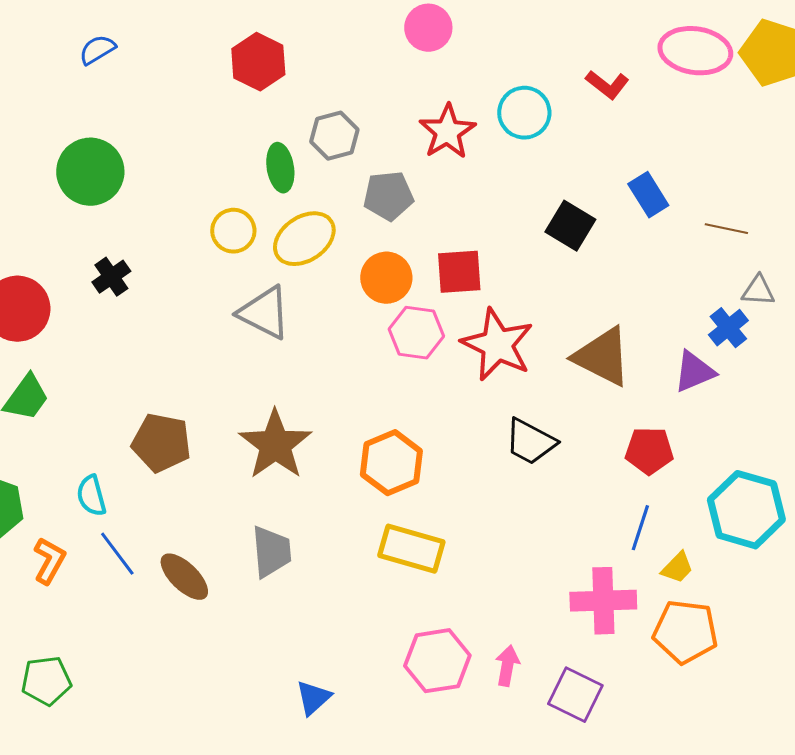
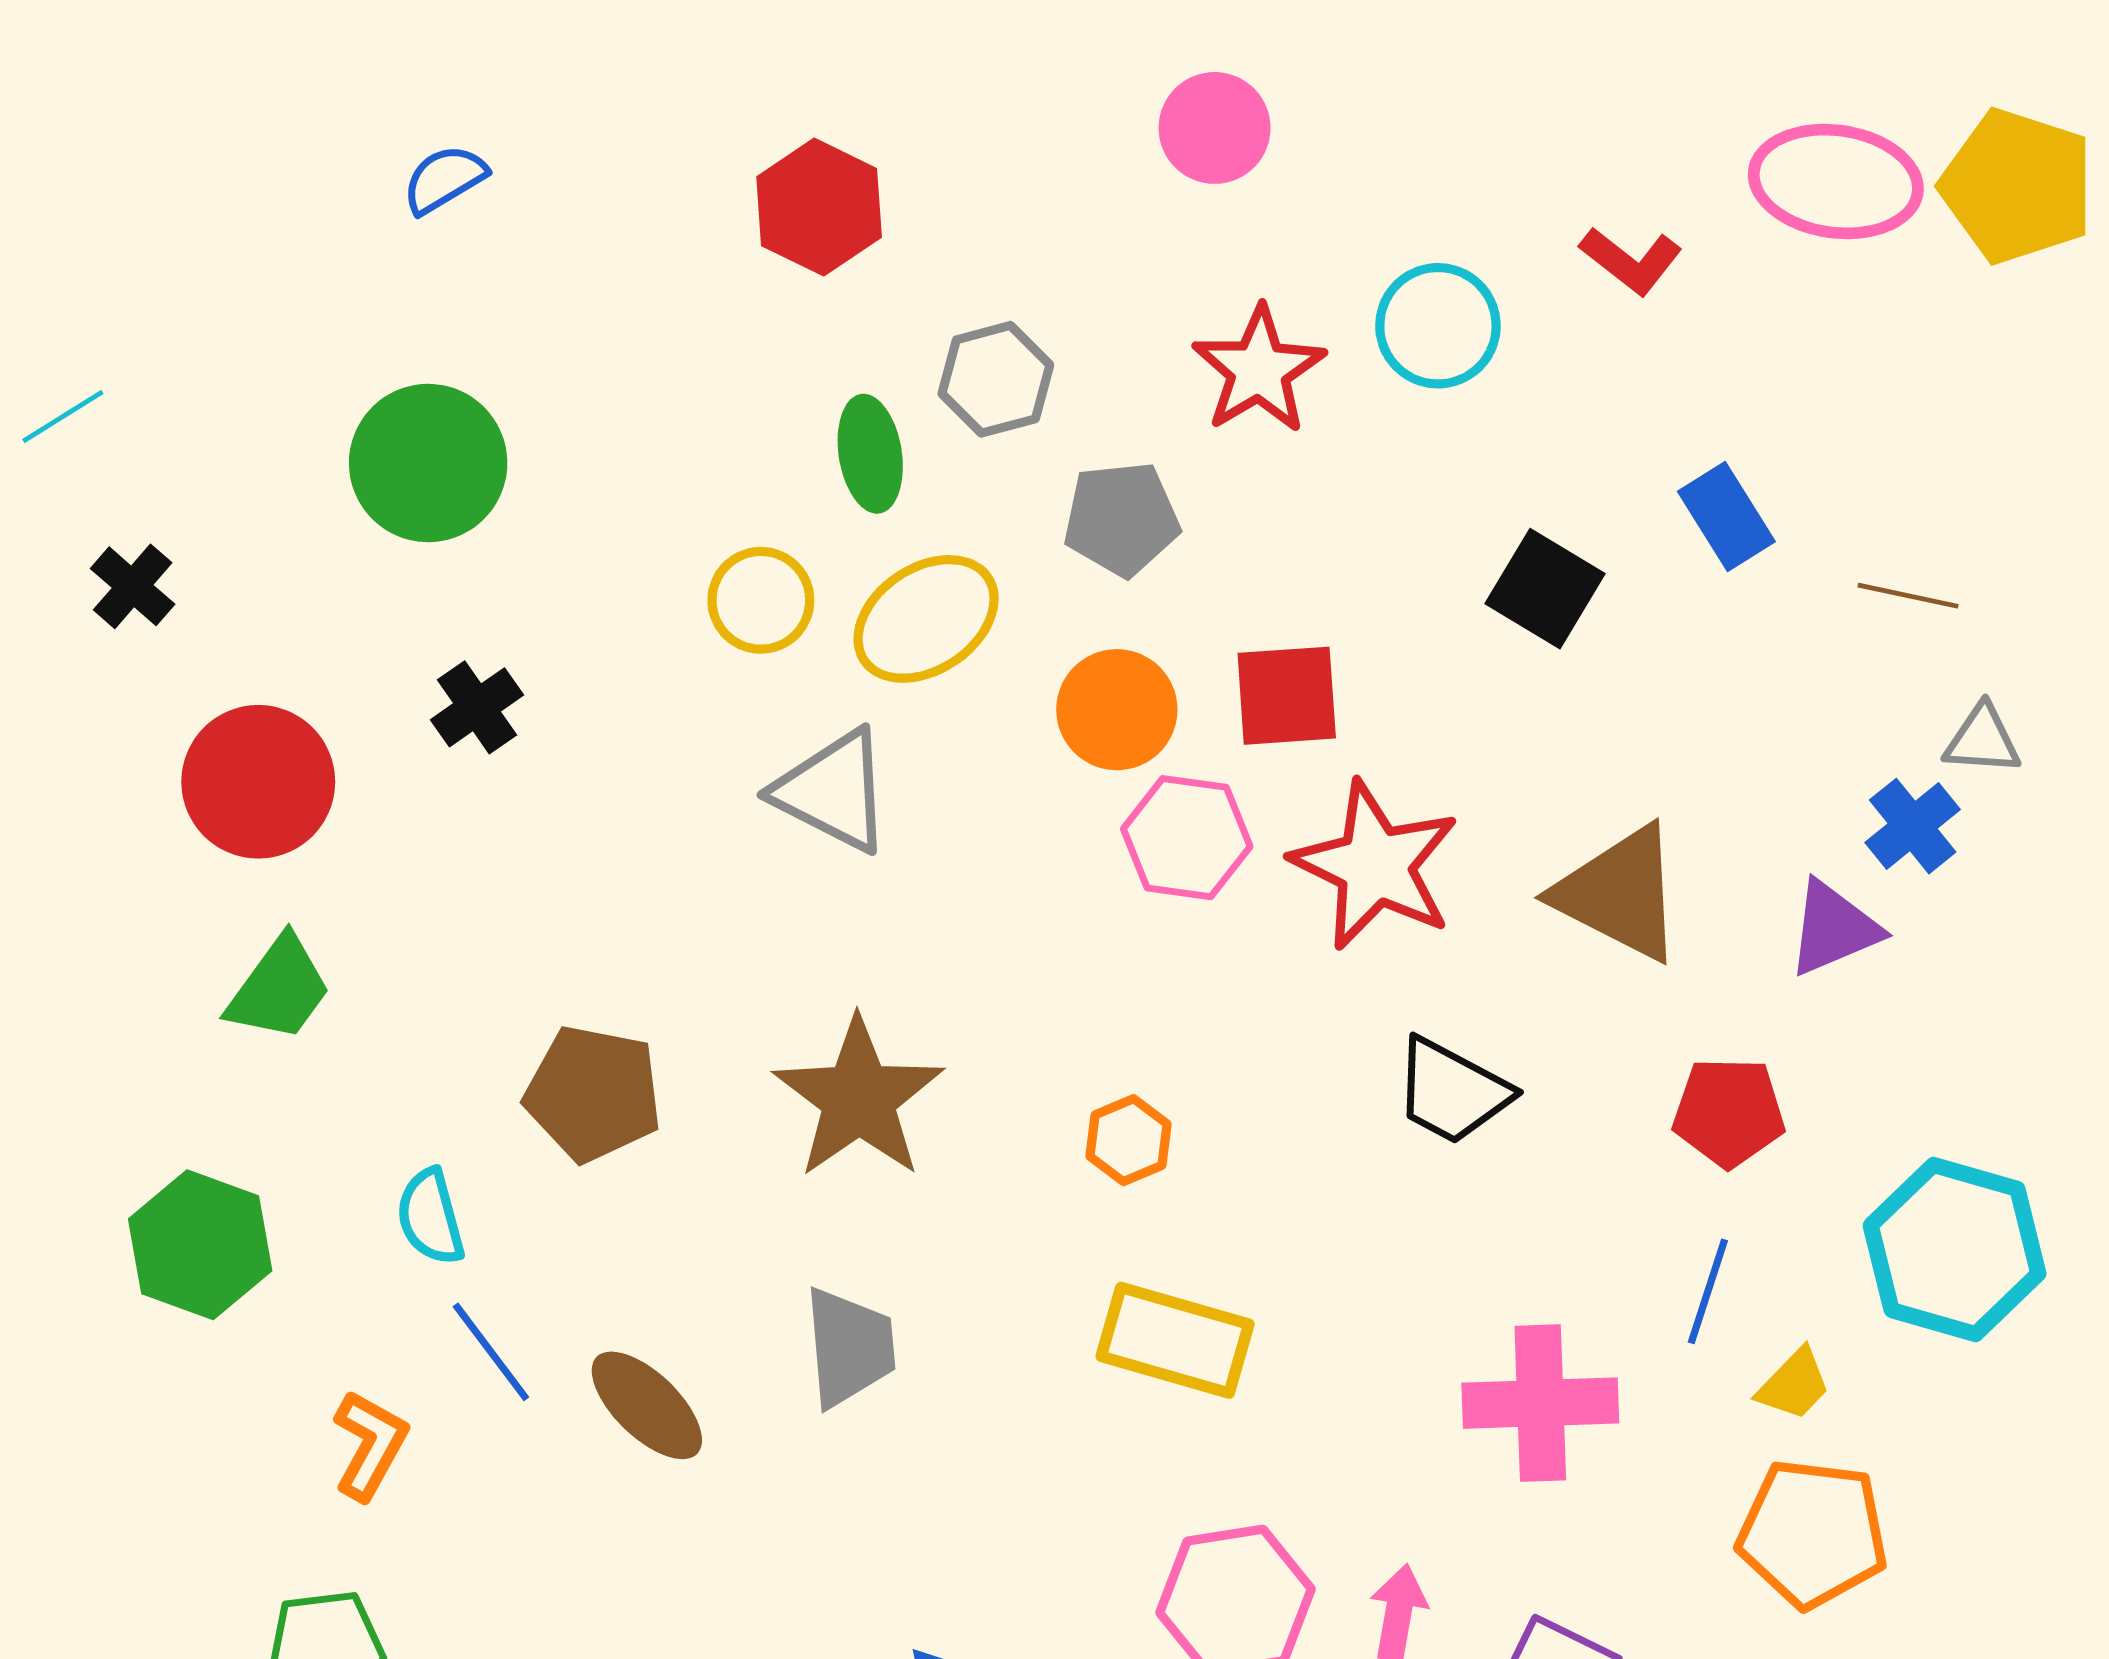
orange hexagon: (391, 463) -> (1128, 1140), size x0.6
orange L-shape: (49, 561) -> (370, 1445), moved
pink cross: (603, 601) -> (1540, 1403), moved

